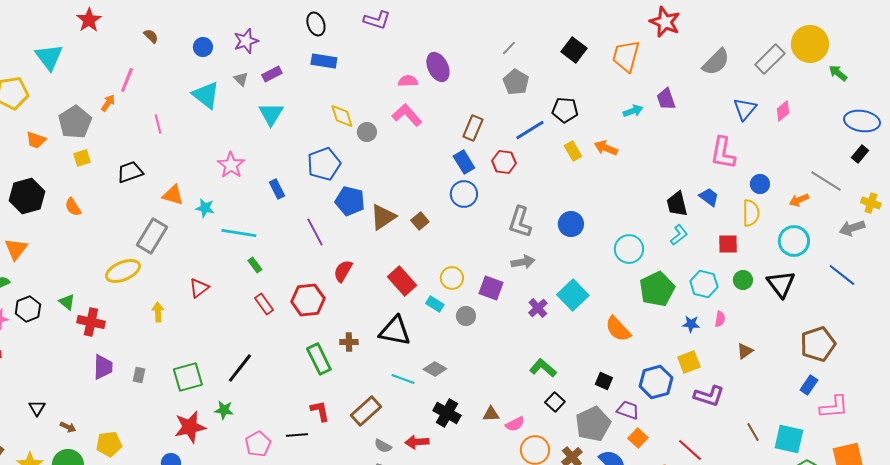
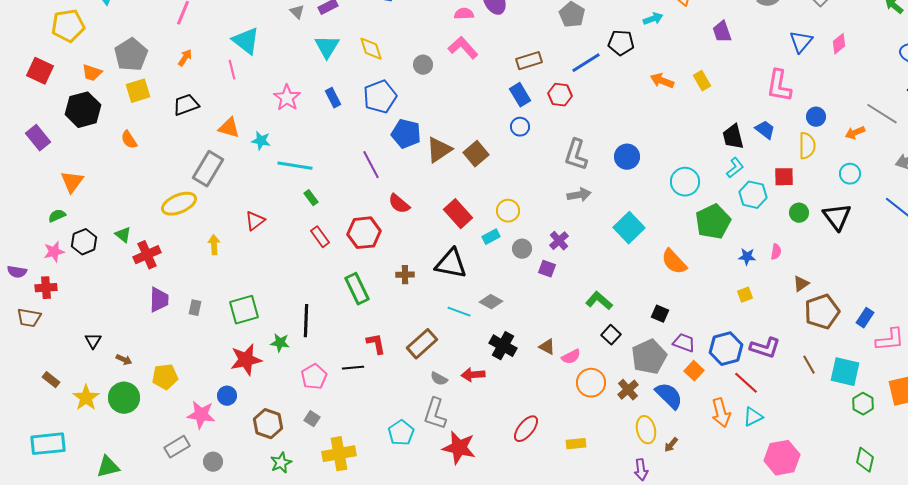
cyan triangle: (206, 95) -> (246, 41), moved
orange arrow: (108, 103) -> (185, 58), moved
cyan arrow: (633, 111) -> (653, 19), moved
yellow diamond: (342, 116) -> (371, 49), moved
pink line: (158, 124) -> (232, 70), moved
brown rectangle: (473, 128) -> (529, 61), turned 50
yellow rectangle: (573, 151) -> (702, 81), moved
yellow square: (82, 158) -> (138, 91), size x1.4
blue rectangle: (277, 189) -> (333, 98), moved
blue circle: (464, 194) -> (520, 127), size x0.7
black hexagon: (27, 196) -> (83, 110), moved
brown square: (420, 221) -> (476, 154), size x1.4
cyan circle: (794, 241) -> (850, 174), size x0.7
red semicircle: (343, 271) -> (399, 204), turned -80
cyan hexagon: (704, 284) -> (753, 195), moved
purple square: (491, 288) -> (547, 269), moved, size x0.7
cyan rectangle: (435, 304) -> (491, 237), turned -60
purple cross: (538, 308) -> (559, 241), moved
red cross: (91, 322) -> (147, 255), turned -36
brown pentagon: (818, 344) -> (822, 312), moved
green rectangle: (319, 359) -> (357, 289), moved
yellow square: (689, 362) -> (745, 295), size x0.7
black line: (240, 368) -> (306, 321), moved, turned -36
blue hexagon: (656, 382) -> (726, 349), moved
purple L-shape: (709, 396) -> (765, 348), moved
brown triangle: (491, 414) -> (547, 347), turned 30

